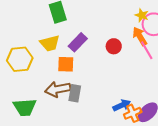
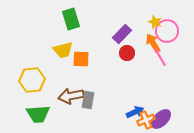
purple rectangle: (78, 42) -> (122, 34), moved
yellow hexagon: (20, 59) -> (32, 80), moved
orange square: (66, 64) -> (81, 59), moved

